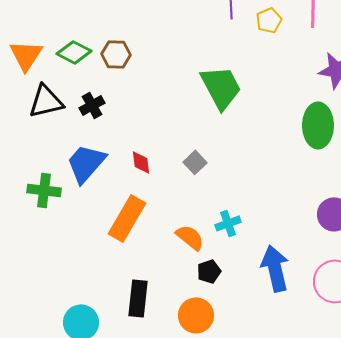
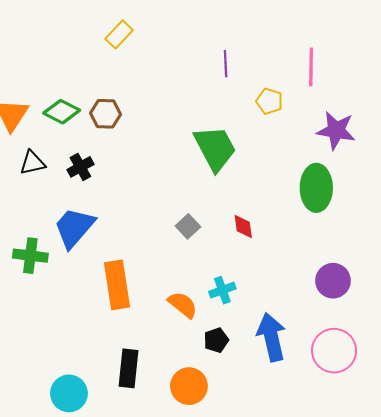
yellow pentagon: (269, 20) -> (269, 101), moved, turned -30
black triangle: (46, 101) -> (32, 163), size x0.7
red diamond: (141, 162) -> (243, 226), moved
orange rectangle: (127, 218) -> (117, 285), turned -39
black pentagon: (209, 271) -> (216, 340), moved

